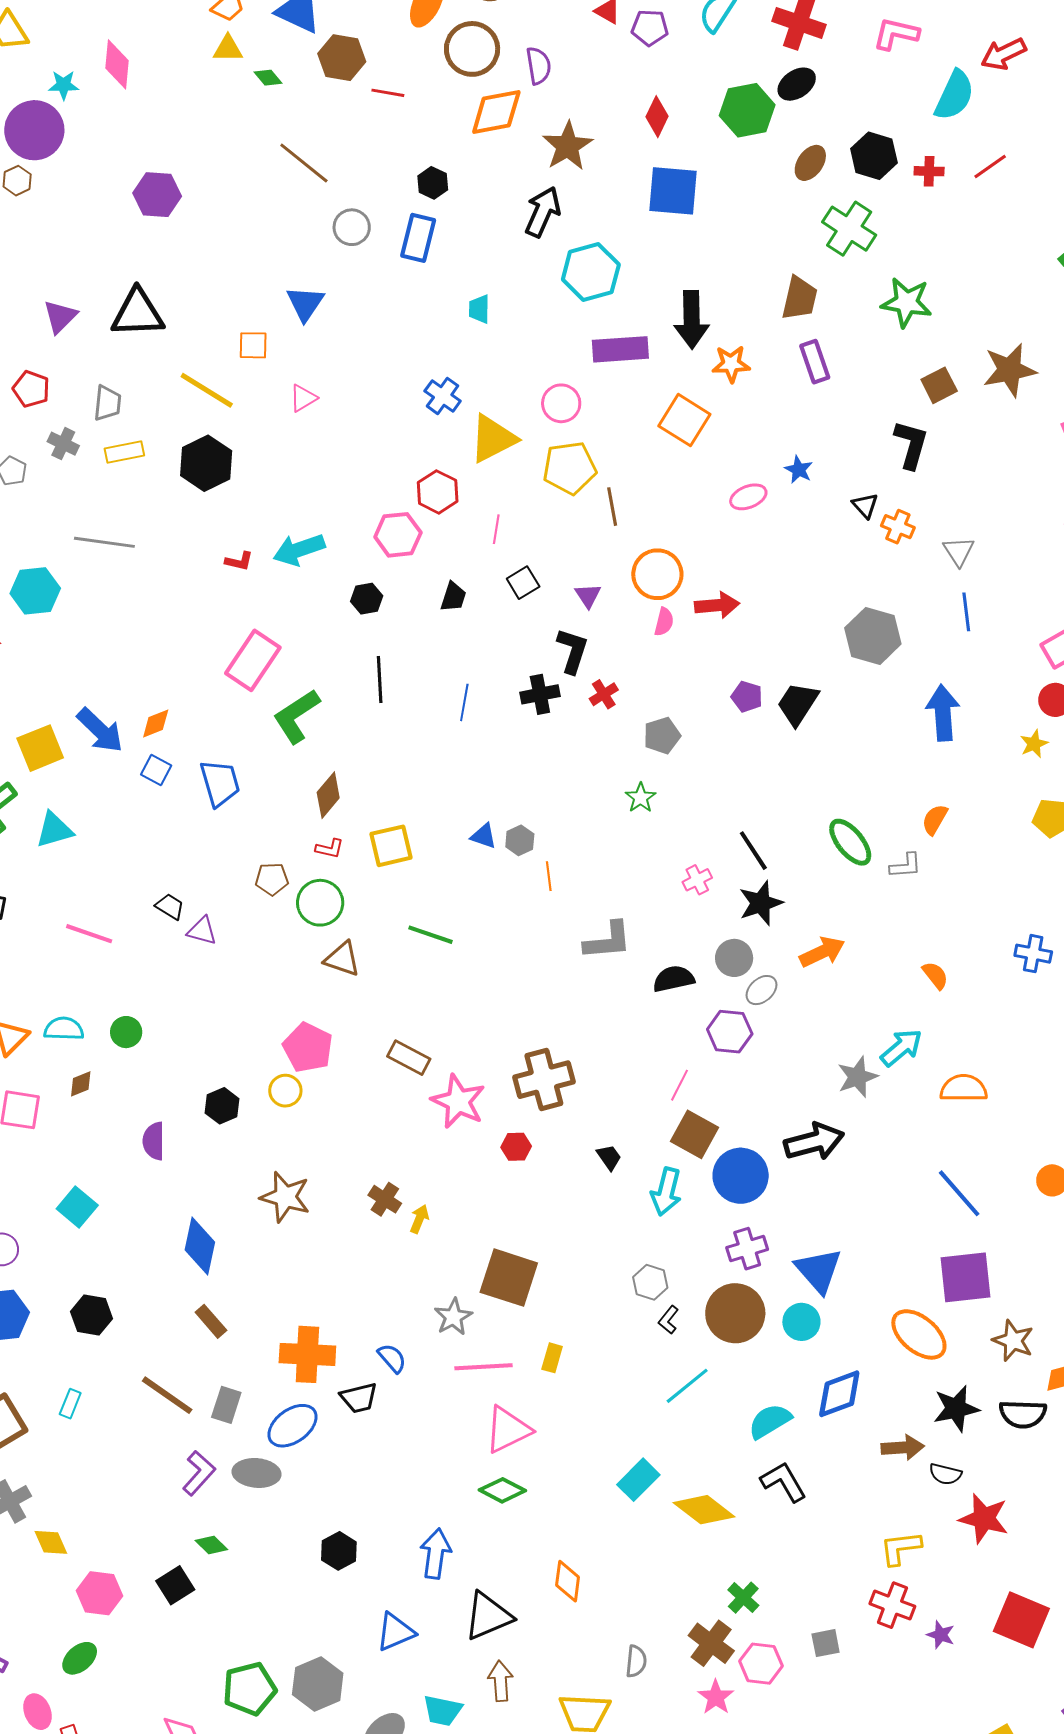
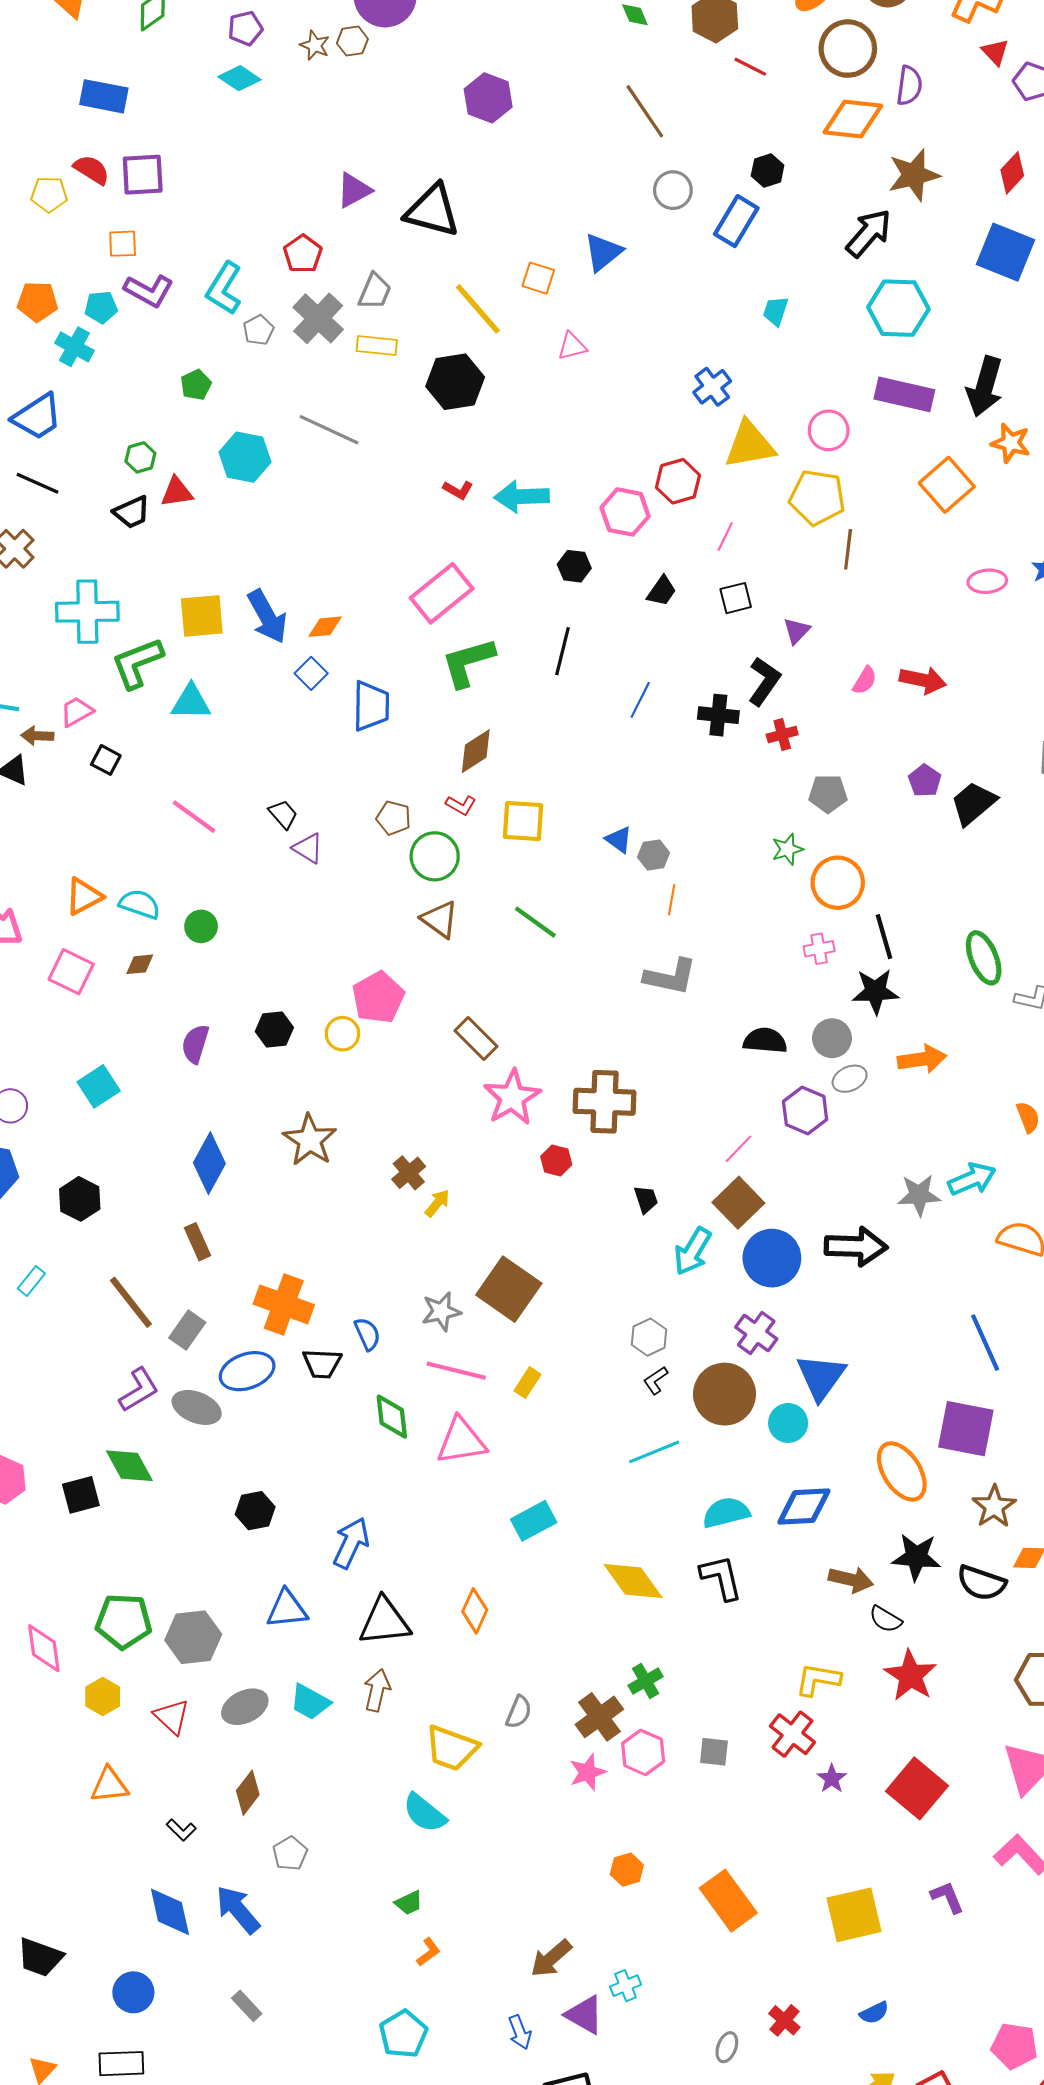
gray cross: (63, 444) -> (318, 318), size x1.6
orange circle: (657, 574) -> (838, 883), moved
gray L-shape: (608, 941) -> (670, 977), moved
purple cross: (747, 1249) -> (756, 1333), turned 36
cyan rectangle: (638, 1480) -> (534, 1521), moved
green diamond: (502, 1490) -> (392, 1417), moved, turned 39
green diamond: (211, 1545) -> (129, 1466), size x1.5

